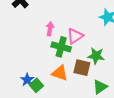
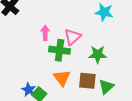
brown square: (82, 68) -> (87, 81), moved
orange triangle: (60, 73) -> (62, 78), turned 42

